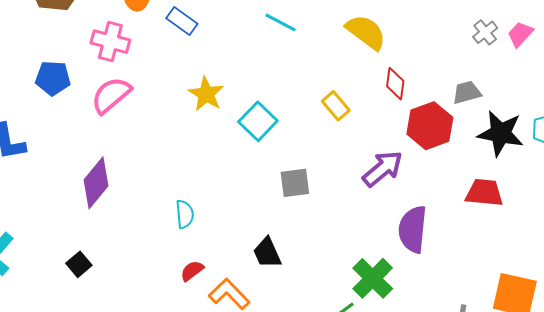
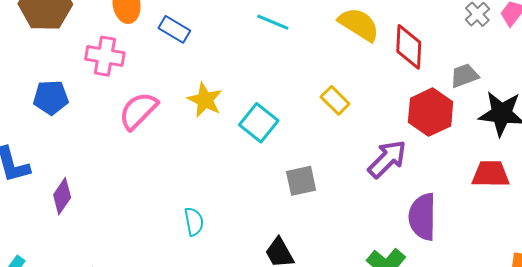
red diamond: (395, 84) -> (409, 47), moved, size x1.4
pink semicircle: (111, 95) -> (138, 111), moved
purple diamond: (96, 183) -> (62, 196), moved, size x0.7

